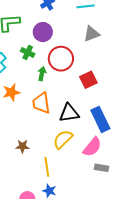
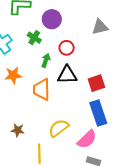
red circle: (61, 59) -> (67, 48), size x0.6
red square: (88, 80) -> (96, 83), moved
black triangle: (69, 113) -> (67, 75), moved

